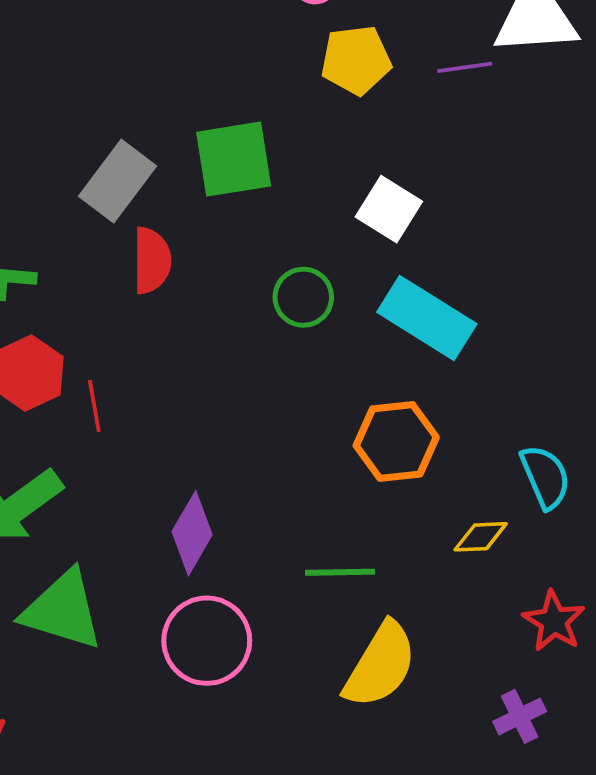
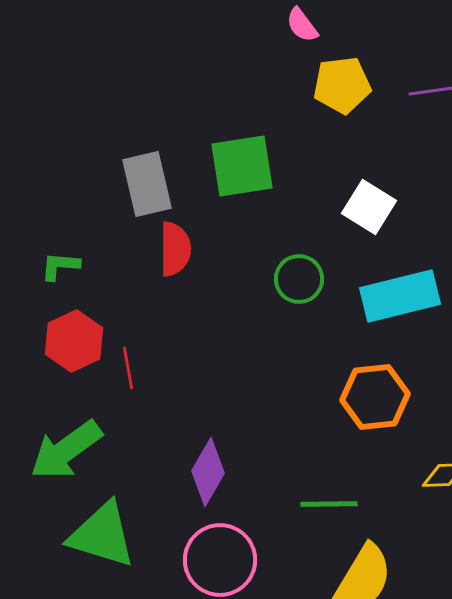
gray rectangle: (118, 181) -> (147, 184), turned -50
cyan rectangle: (427, 318) -> (400, 296), turned -46

